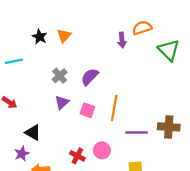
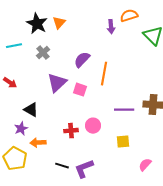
black star: (40, 37) -> (37, 24), size x1.5
gray cross: (60, 76) -> (43, 53), moved
purple triangle: (62, 102) -> (57, 83), size x1.5
orange line: (114, 108) -> (104, 74), moved
red cross: (77, 156) -> (71, 131), turned -32

